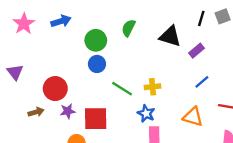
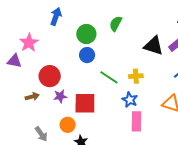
blue arrow: (61, 21) -> (56, 16), turned -54
pink star: (24, 24) -> (29, 43), moved
black triangle: (170, 36) -> (154, 46), moved
purple triangle: (15, 72) -> (14, 61), turned -42

